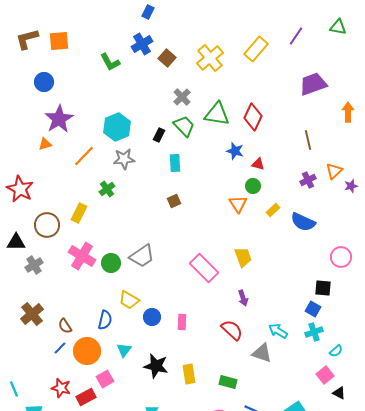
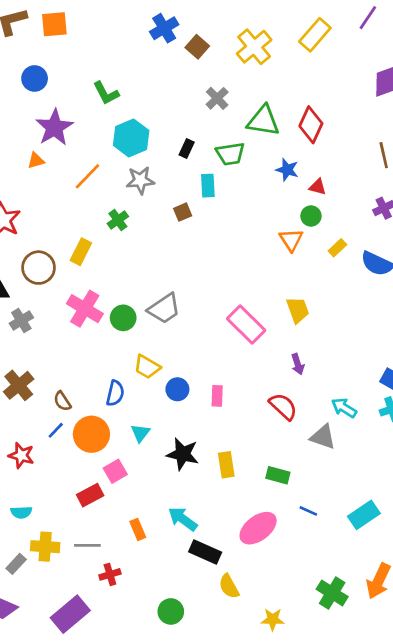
green L-shape: (110, 62) -> (106, 93), moved
green trapezoid: (184, 126) -> (230, 154), moved, turned 125
brown square: (174, 201) -> (183, 212), moved
red star: (61, 388) -> (21, 455), moved

